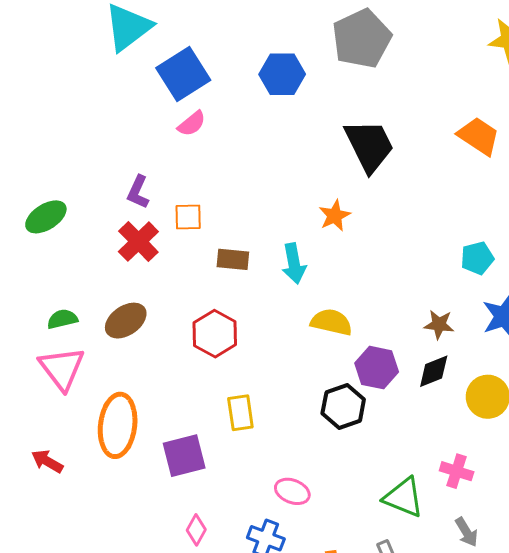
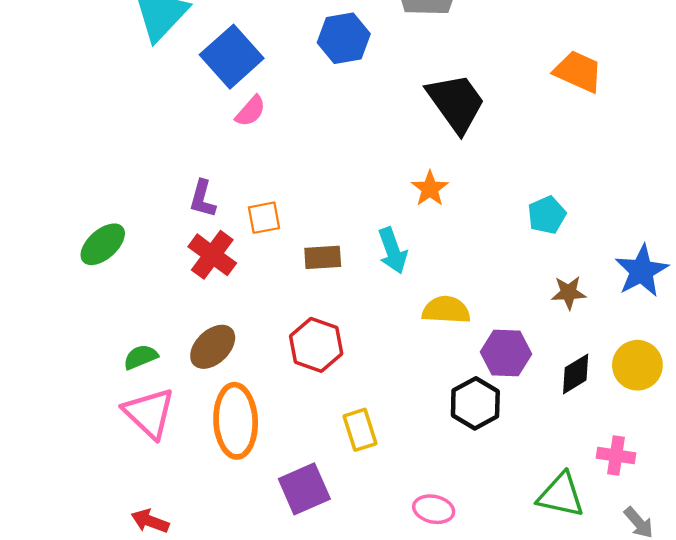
cyan pentagon: (477, 258) -> (547, 215), moved
black diamond: (434, 371) -> (576, 374), moved
orange ellipse: (118, 425) -> (236, 421), moved

